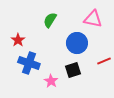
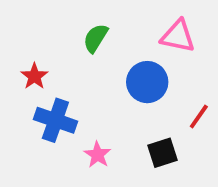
red line: (104, 61) -> (199, 116), turned -32
black square: (73, 70) -> (163, 153), moved

